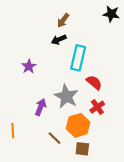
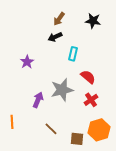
black star: (111, 14) -> (93, 21), moved
cyan rectangle: (78, 58) -> (73, 54), size x0.6
gray star: (66, 96) -> (62, 90), turned 30
orange hexagon: (78, 125) -> (99, 130), moved

